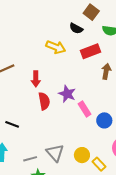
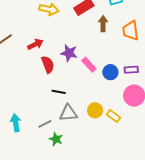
red arrow: (36, 79) -> (35, 44), turned -105
black line: (12, 124) -> (59, 92), moved
gray triangle: (55, 153) -> (68, 113), turned -42

